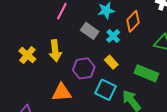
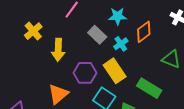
yellow cross: (27, 55) -> (33, 31), moved
yellow rectangle: (111, 62) -> (115, 71), size x1.6
orange triangle: (62, 92) -> (58, 94), turned -45

